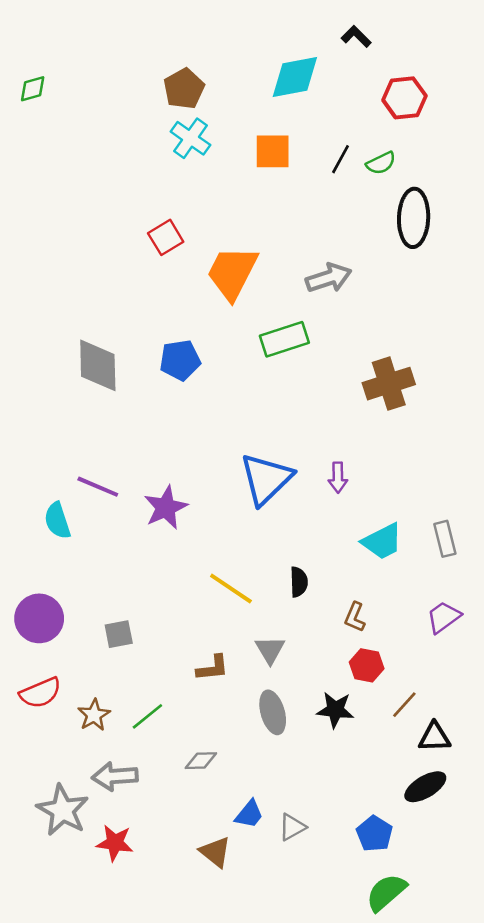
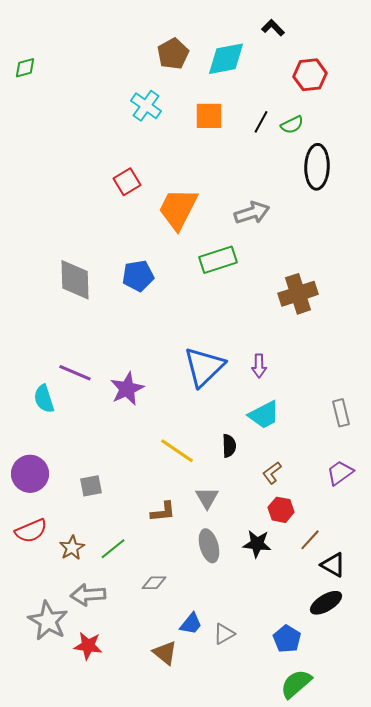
brown pentagon: (184, 89) -> (173, 54), moved
cyan trapezoid: (382, 541) -> (264, 415), moved
brown L-shape: (355, 617) -> (272, 473), turned 30
black triangle: (434, 737) -> (333, 565), turned 32

